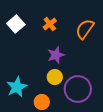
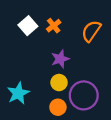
white square: (16, 24) -> (28, 26), moved
orange circle: (42, 102) -> (58, 107), moved

